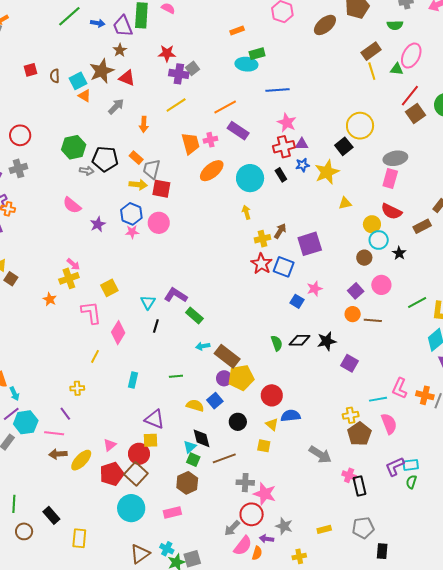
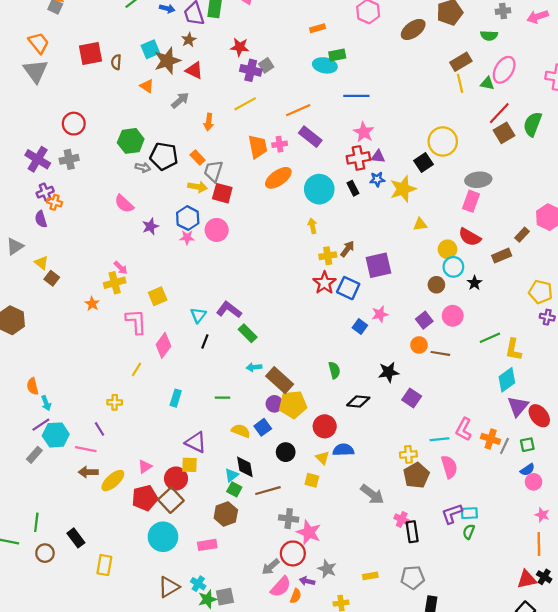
red square: (31, 70) -> (90, 54), size x1.6
cyan square: (78, 81) -> (150, 49), moved
black diamond: (300, 340) -> (358, 401), moved

